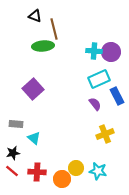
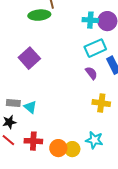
gray rectangle: (16, 124) -> (13, 103), moved
yellow cross: (105, 134) -> (101, 103), turned 30
yellow circle: (76, 168) -> (72, 149), moved

